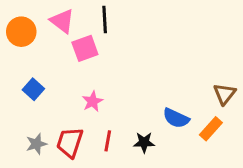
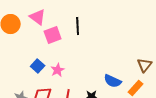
black line: (105, 20) -> (78, 26), moved
blue square: (33, 89) -> (38, 66), moved

